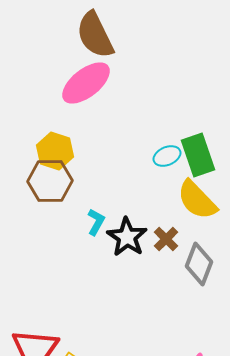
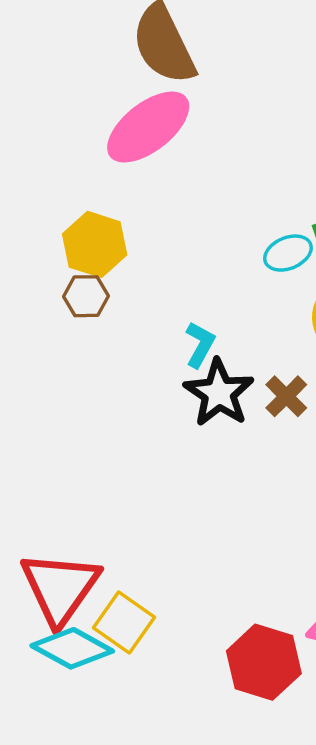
brown hexagon: (50, 181) -> (86, 296), size x0.6
cyan L-shape: (96, 222) -> (200, 345), moved

